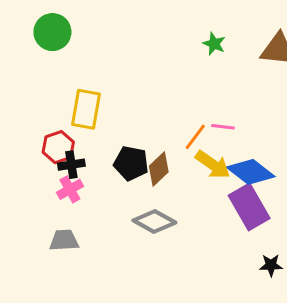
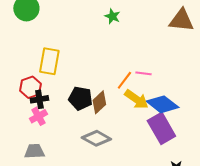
green star: (214, 44) -> (112, 16), moved

